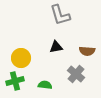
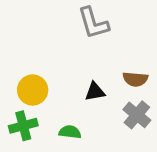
black triangle: (56, 47) -> (95, 92), moved
gray cross: (76, 74) -> (137, 115), moved

